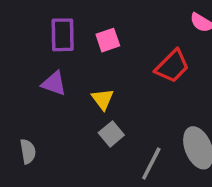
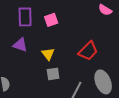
red trapezoid: (172, 66) -> (88, 51), moved
gray square: (111, 134) -> (53, 74), turned 32

